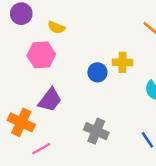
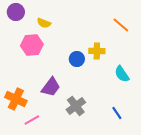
purple trapezoid: (50, 100) -> (51, 87), moved
gray cross: (96, 131) -> (76, 106), turned 30

